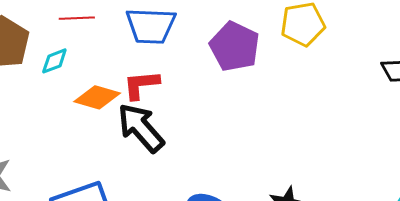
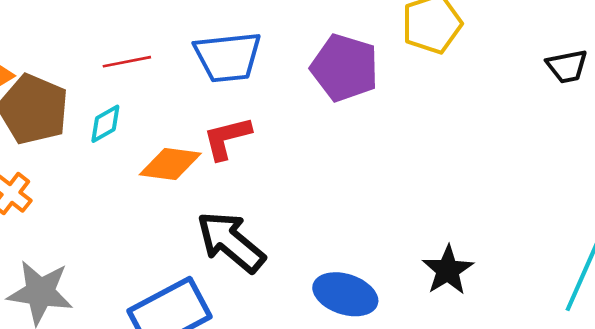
black arrow: (141, 128) -> (231, 242), moved

